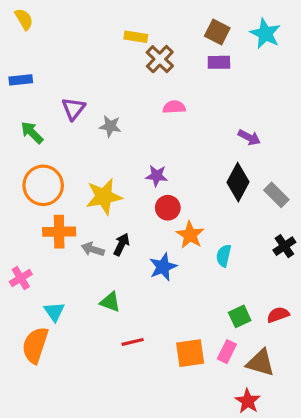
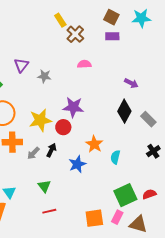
cyan star: (265, 34) -> (141, 18), turned -30
yellow rectangle: (136, 37) -> (60, 20), turned 48
purple star: (157, 176) -> (73, 107), size x1.5
red circle: (168, 208) -> (63, 127), moved
gray arrow: (93, 249) -> (33, 153), turned -64
green triangle: (110, 302) -> (44, 186), turned 32
green square: (240, 316) -> (125, 195), size x1.6
red line: (133, 342) -> (49, 211), moved

